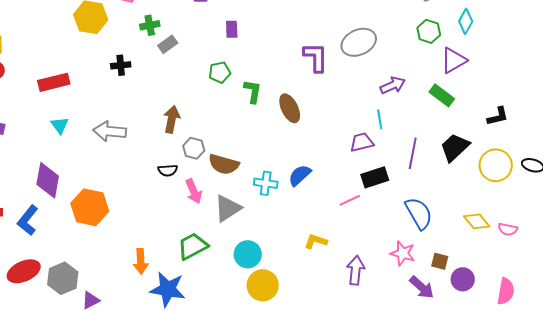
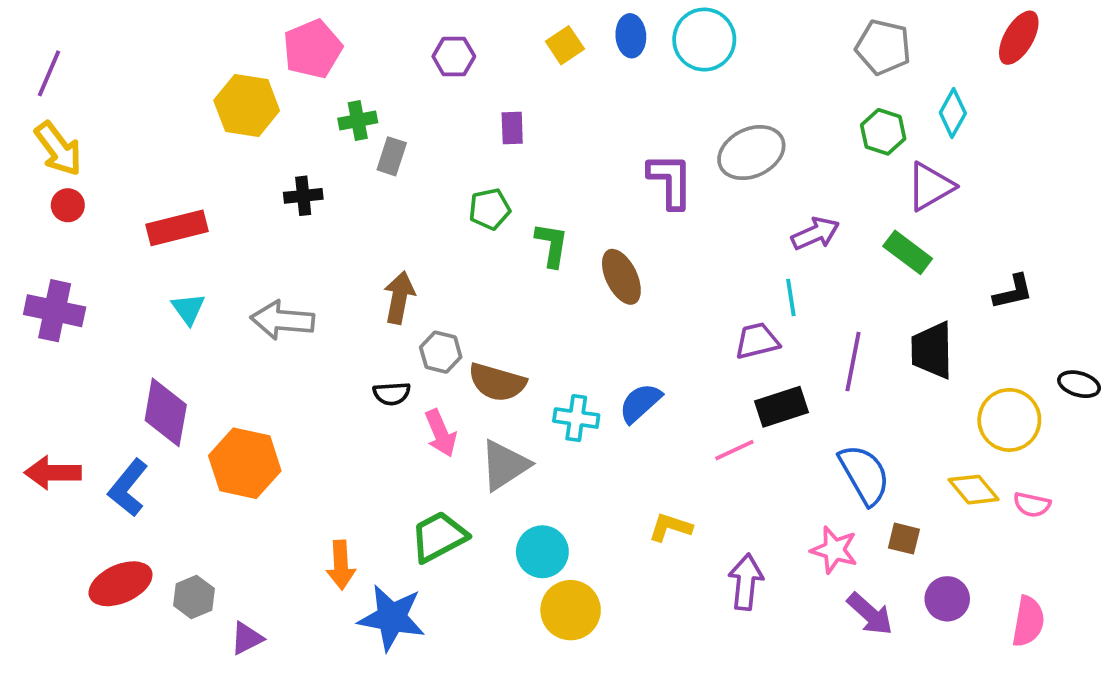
gray rectangle: (168, 44) -> (392, 156), turned -36
black trapezoid: (455, 147) -> (932, 350), turned -48
yellow circle: (496, 165) -> (1009, 420), moved
brown square: (440, 261) -> (904, 539), moved
gray hexagon: (63, 278) -> (194, 597), size x0.7

